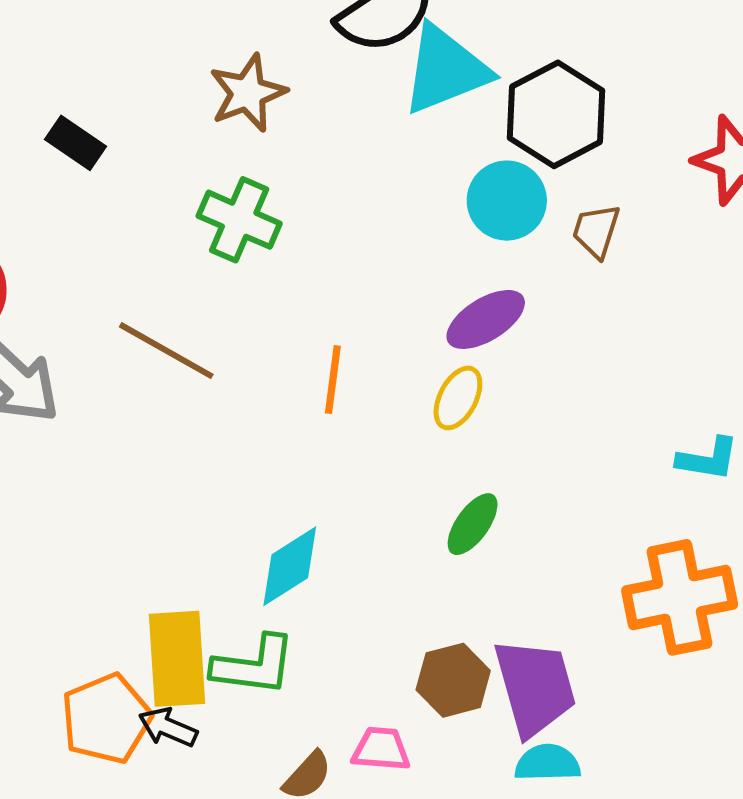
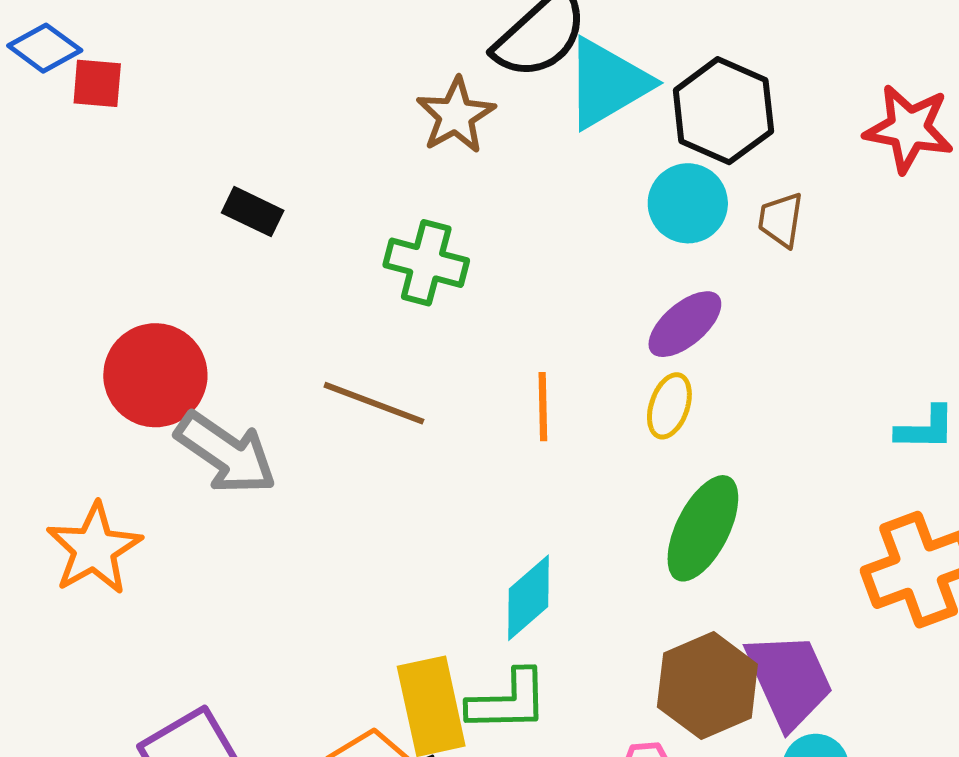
brown star: (248, 93) -> (456, 115), moved
green ellipse: (473, 524) -> (703, 528), size x1.6
brown hexagon: (453, 680) -> (707, 686), size x1.4

